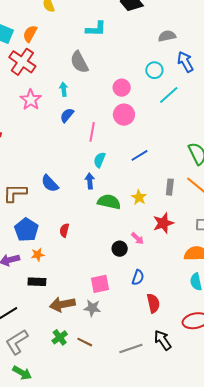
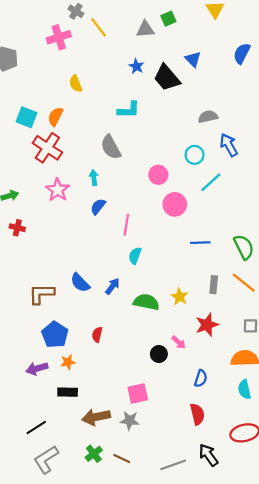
pink circle: (124, 115) -> (175, 204), moved
blue line: (139, 155) -> (200, 243), moved, turned 30
blue arrow: (90, 181) -> (112, 286), moved, turned 42
blue semicircle: (138, 277) -> (201, 378), moved

